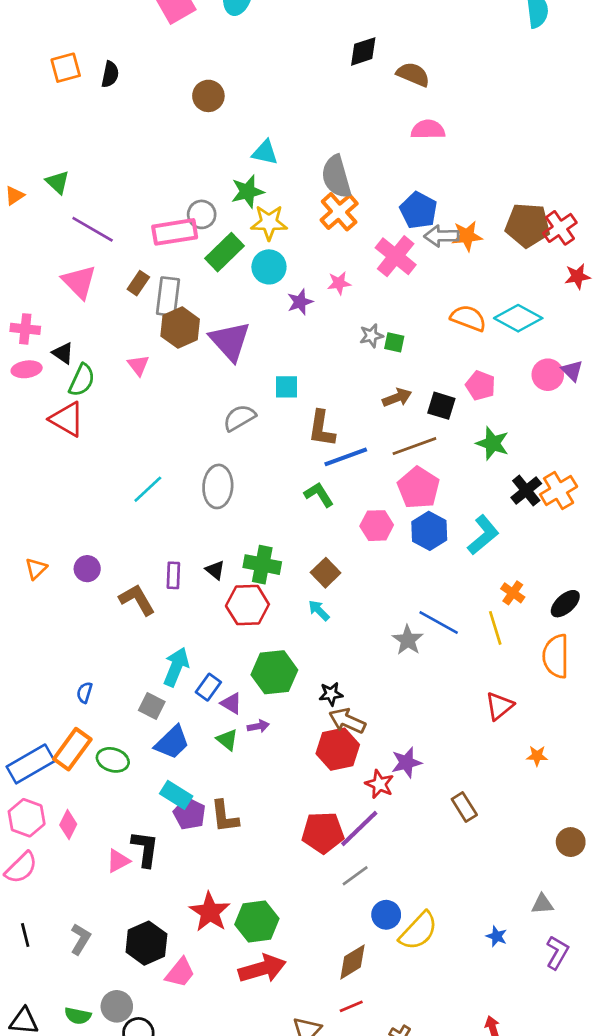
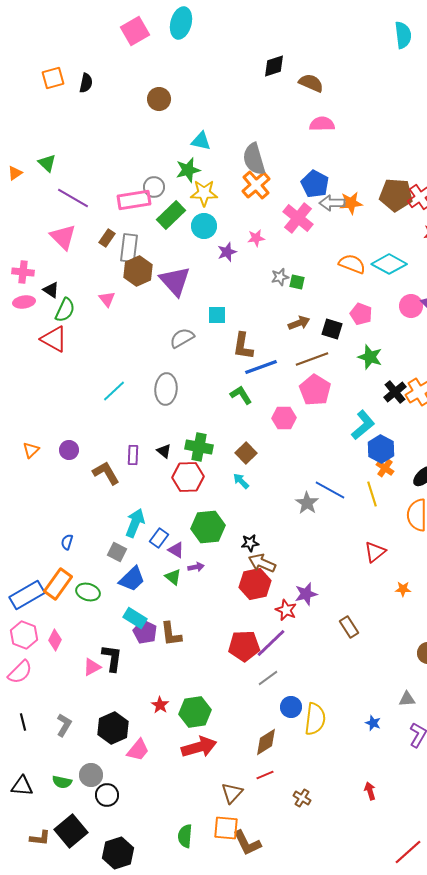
blue hexagon: (429, 531) -> (381, 449), moved
red star: (210, 912) -> (160, 705), size x0.6
yellow semicircle: (418, 931) -> (315, 719), turned -36

